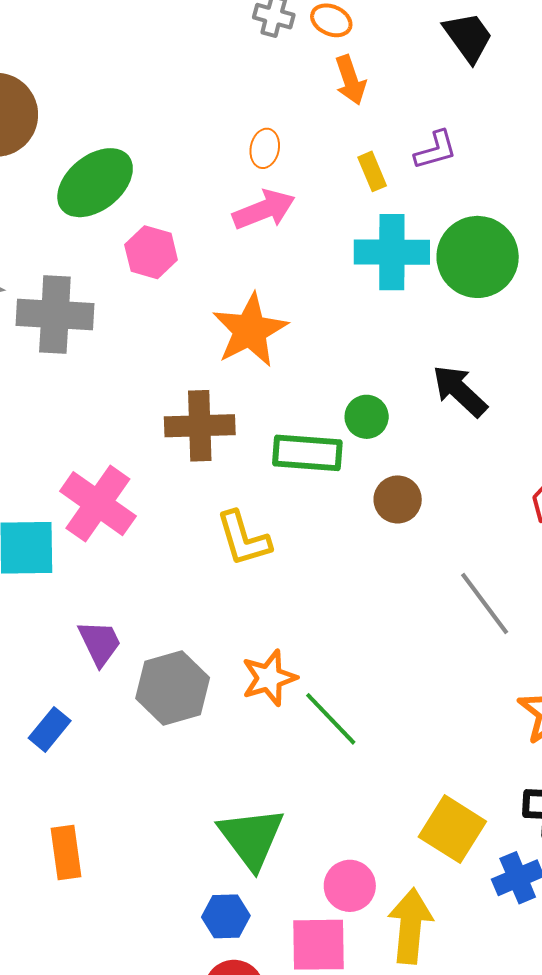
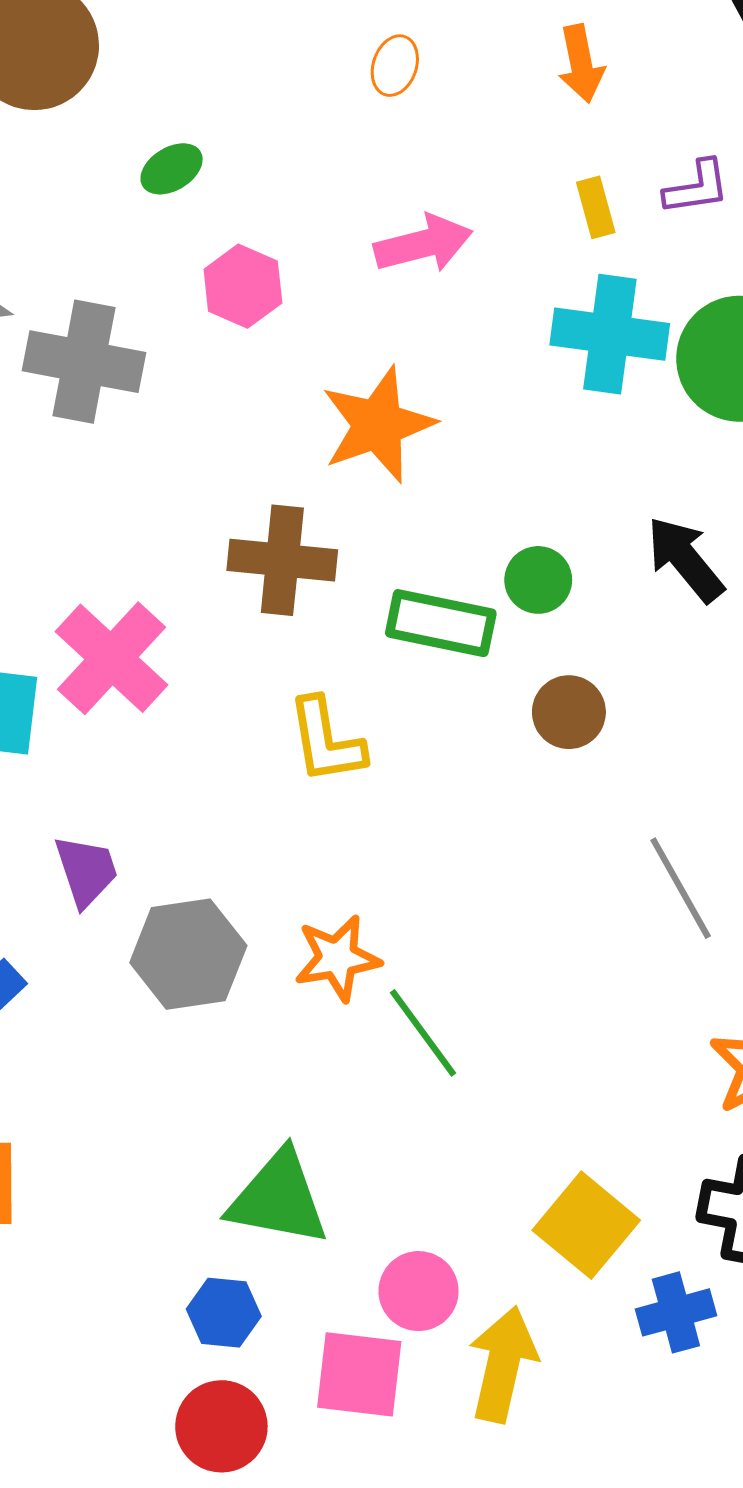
orange ellipse: (265, 148) -> (395, 66), moved
green ellipse: (95, 183) -> (172, 169), size x0.5
green triangle: (251, 838) -> (278, 1198), turned -50

